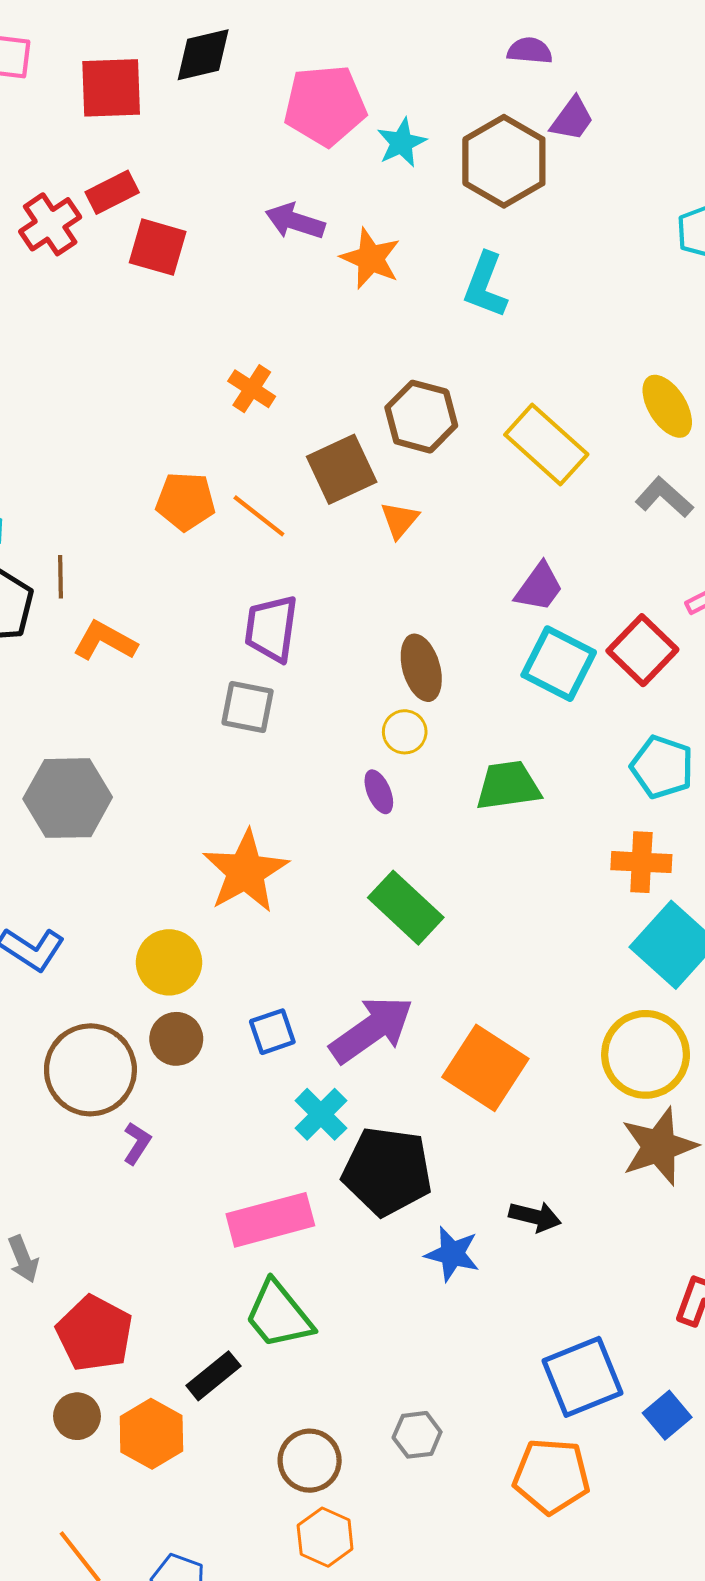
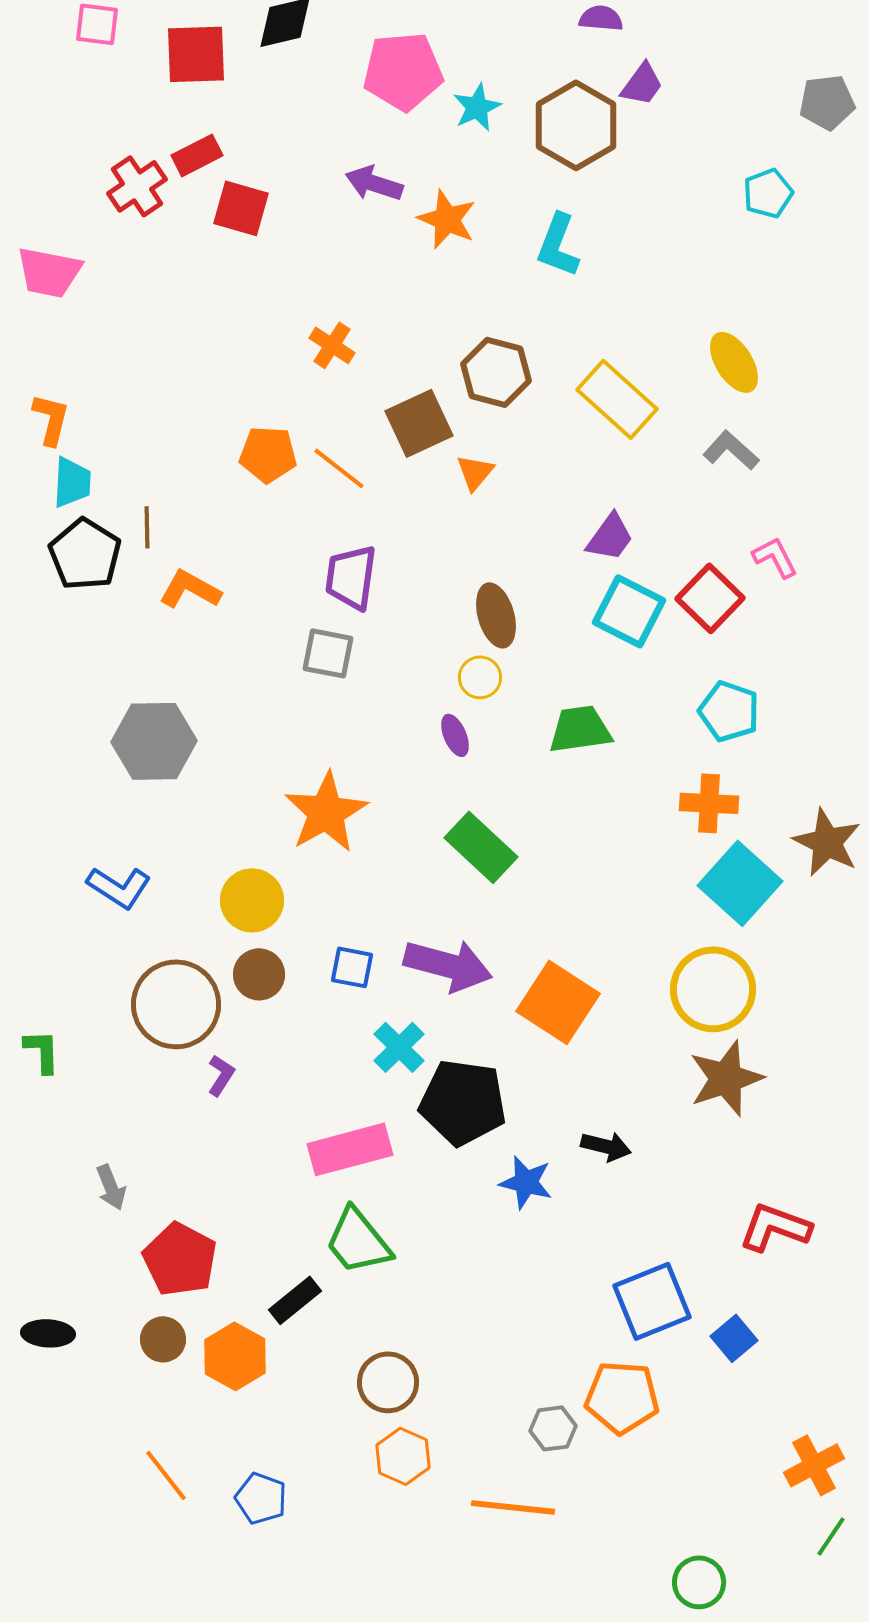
purple arrow: (372, 1030) -> (448, 965), turned 50
blue square: (272, 1032) -> (352, 967), turned 30
gray hexagon: (417, 1435) -> (553, 1428), moved

